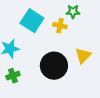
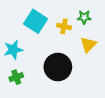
green star: (73, 12) -> (84, 17), moved
yellow triangle: (83, 56) -> (88, 45), moved

